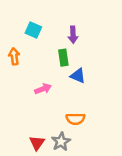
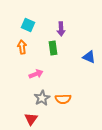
orange arrow: (14, 56) -> (22, 47), moved
blue triangle: (78, 76) -> (89, 57), moved
gray star: (61, 142) -> (42, 98), moved

